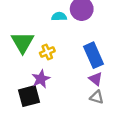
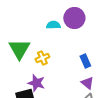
blue rectangle: (94, 55) -> (85, 61), size x0.6
purple star: (41, 79) -> (36, 83), turned -30

